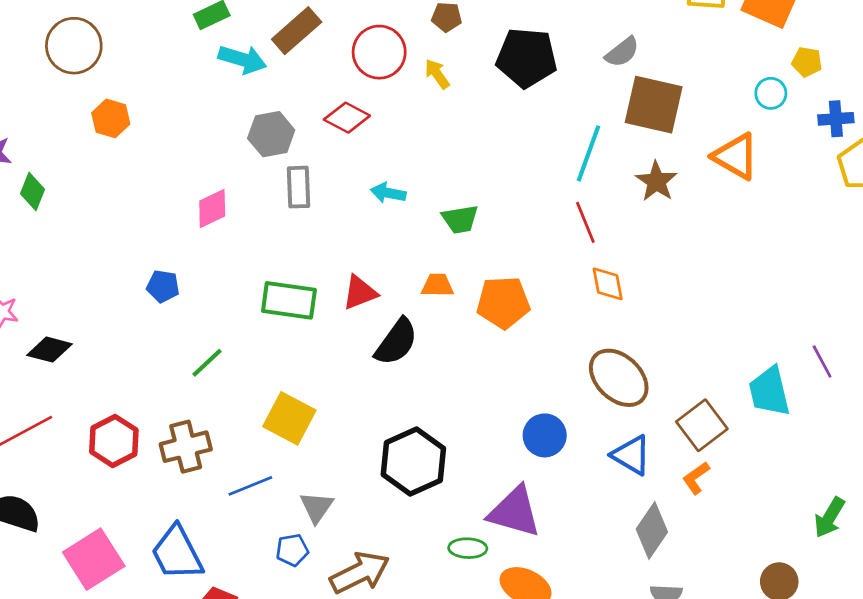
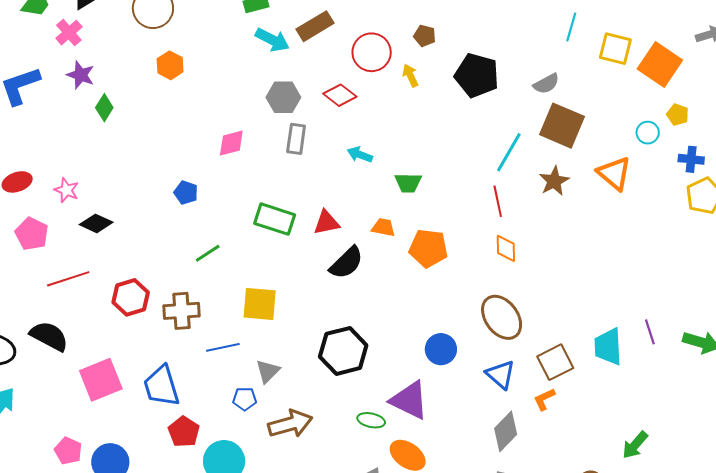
yellow square: (289, 418) -> (260, 304), turned -33

